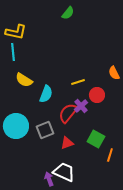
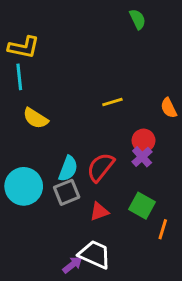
green semicircle: (68, 13) -> (138, 19), moved, turned -64
yellow line: (78, 82) -> (112, 102), moved
cyan semicircle: (46, 94) -> (68, 169), moved
purple cross: (81, 106) -> (142, 157), moved
purple arrow: (49, 179) -> (72, 265), turned 72

